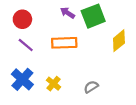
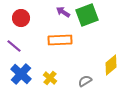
yellow diamond: (119, 41) -> (111, 65), moved
purple line: (26, 45) -> (14, 46), moved

